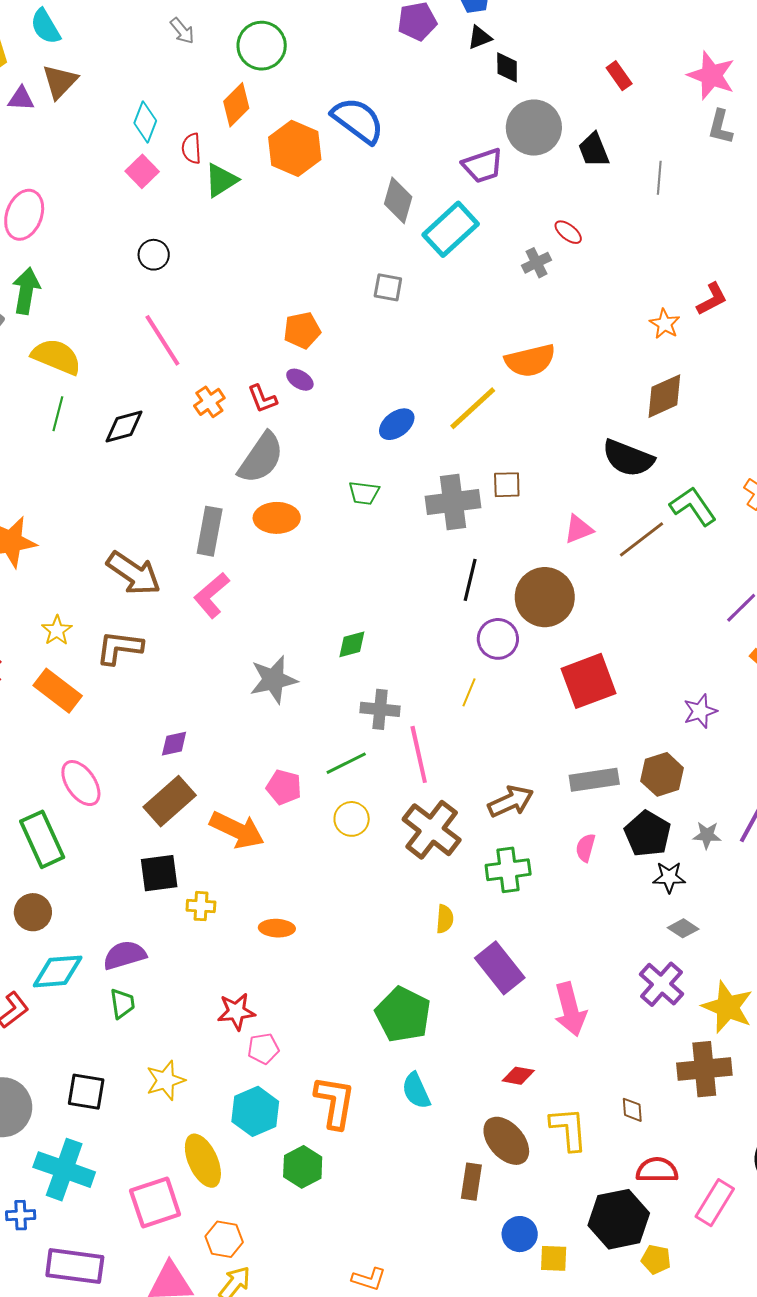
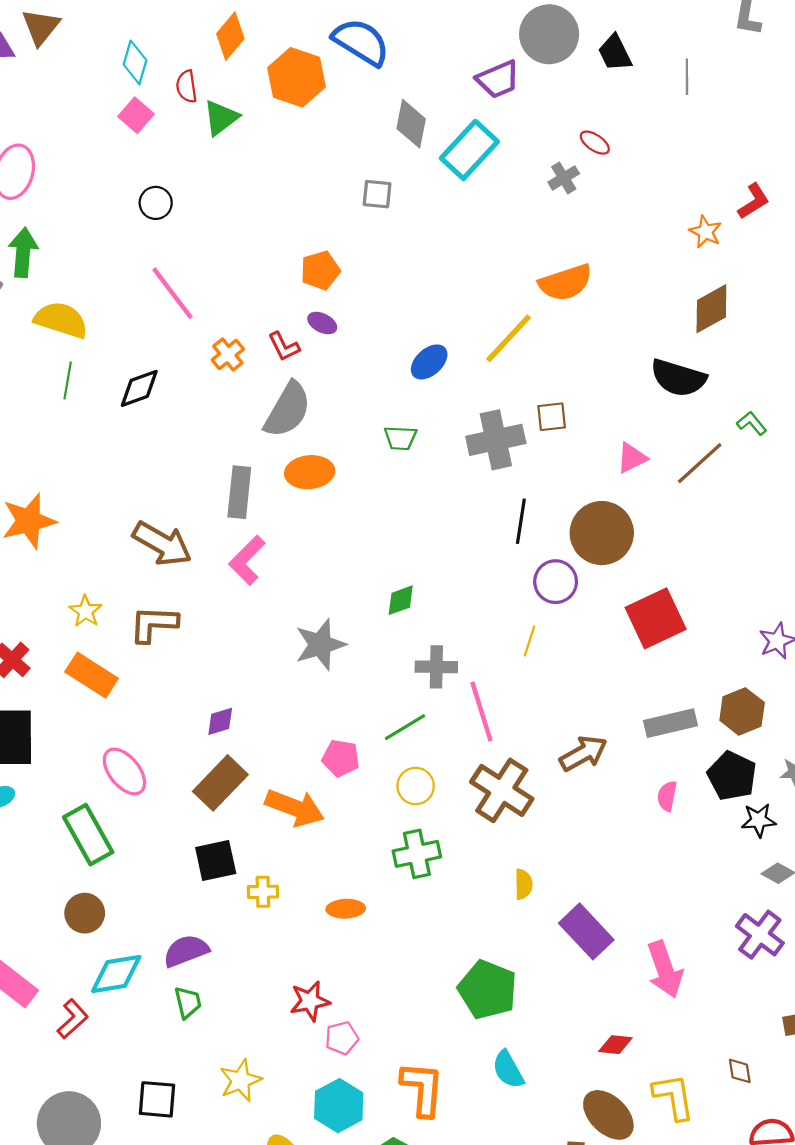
gray square: (388, 287) -> (377, 194), moved
green L-shape: (693, 506) -> (752, 423), size x0.6
green cross: (508, 870) -> (417, 854), moved

